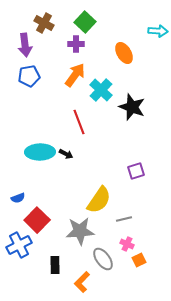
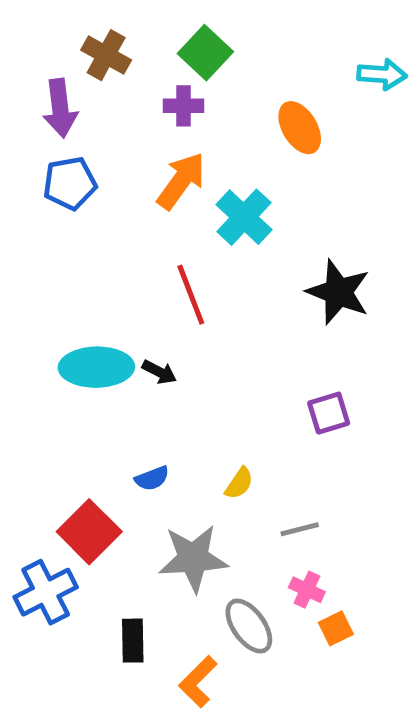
black star: (132, 107) -> (338, 292), moved
blue semicircle: (18, 198) -> (152, 478), moved
yellow semicircle: (99, 200) -> (239, 483), size x0.5

